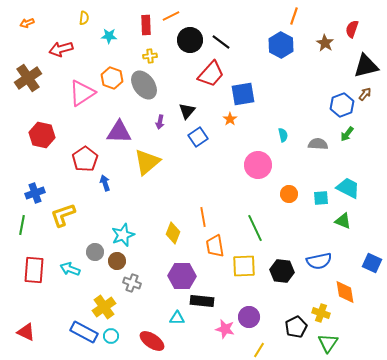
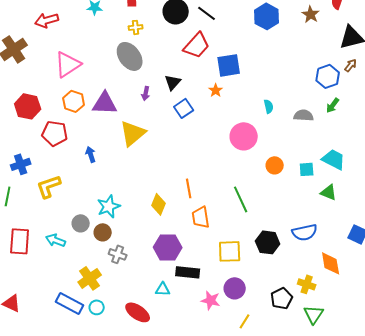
orange hexagon: (112, 78) -> (74, 101), moved
red pentagon: (85, 159) -> (55, 133), moved, turned -30
yellow square: (244, 266) -> (230, 251), moved

